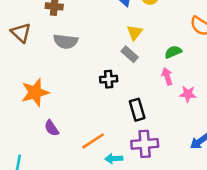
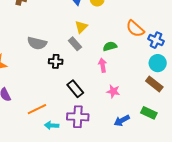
gray semicircle: (66, 41) -> (37, 43), moved
pink star: (188, 94) -> (113, 91), moved
black rectangle: (137, 110) -> (75, 89), turned -30

